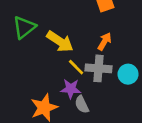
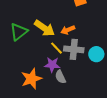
green triangle: (24, 27) -> (19, 32), moved
orange arrow: (105, 41) -> (68, 30), moved, turned -144

